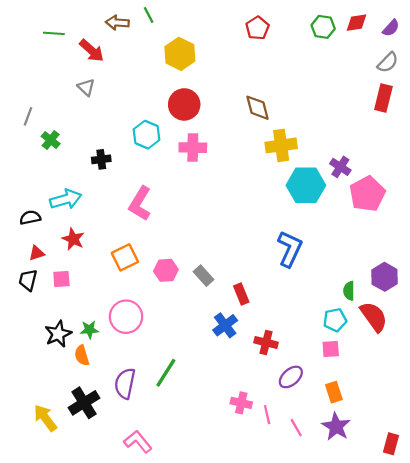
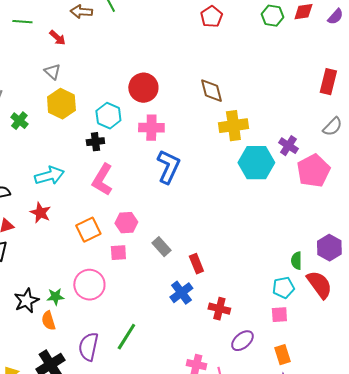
red arrow: (92, 51) -> (57, 38), size x0.7
yellow hexagon: (180, 54) -> (61, 104), moved
gray semicircle: (388, 62) -> (332, 127), moved
black cross: (101, 159) -> (95, 142), moved
cyan arrow: (66, 199) -> (49, 176), moved
blue L-shape: (290, 249) -> (168, 167), moved
pink hexagon: (166, 270) -> (126, 223), moved
pink square: (61, 279) -> (118, 253), moved

